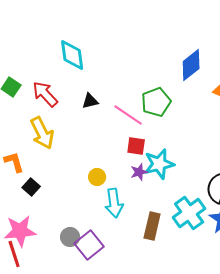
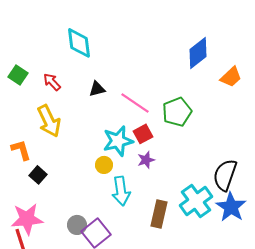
red arrow: (45, 94) -> (52, 82), size x0.7
green pentagon: (156, 102) -> (177, 112), moved
red square: (136, 146) -> (143, 134), turned -36
cyan star: (159, 164) -> (118, 141), moved

